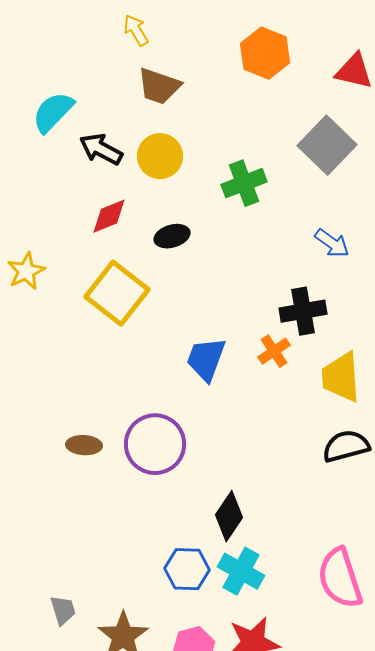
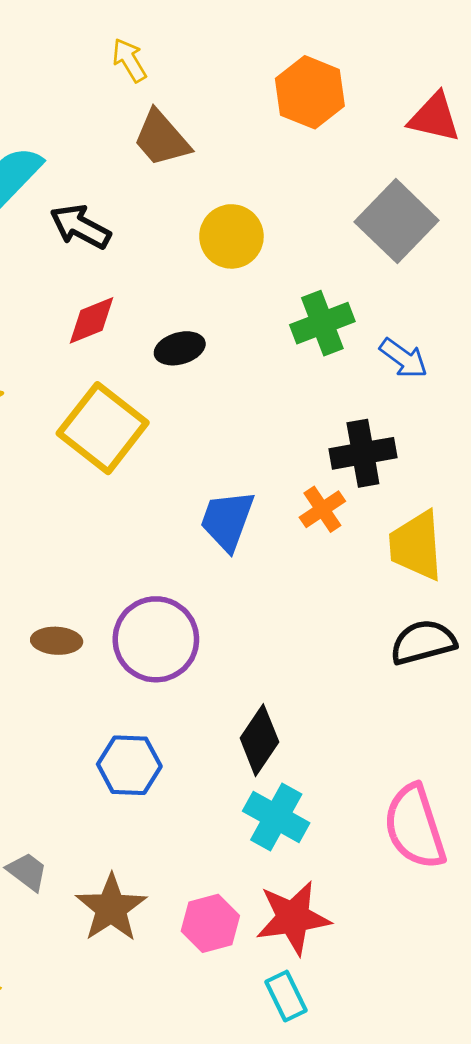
brown trapezoid: (159, 86) -> (161, 139), turned 30
yellow circle: (160, 156) -> (231, 236), moved
green cross: (244, 183) -> (322, 323), moved
blue hexagon: (187, 569) -> (129, 765), moved
gray trapezoid: (63, 610) -> (27, 872), turned -36

